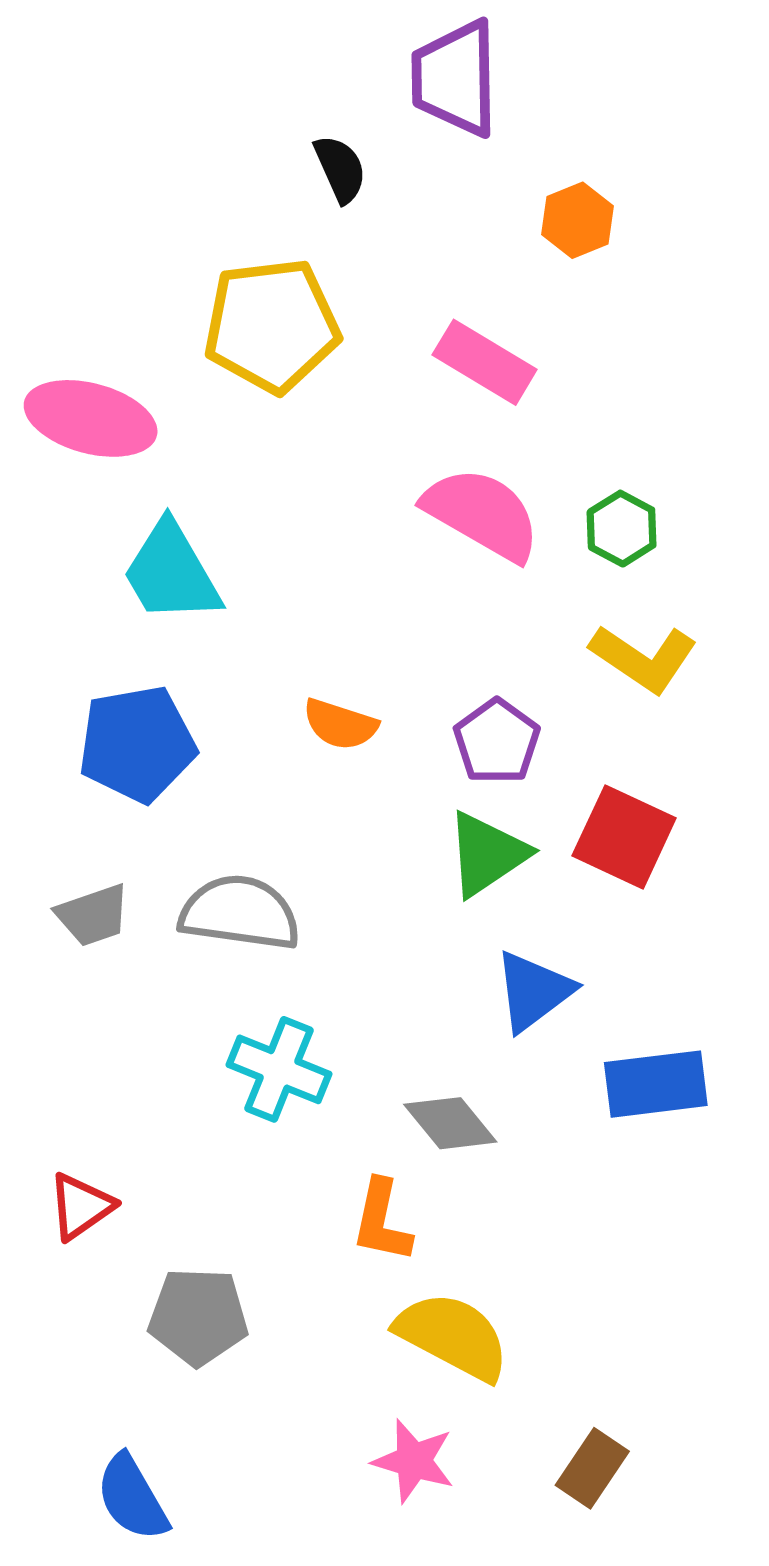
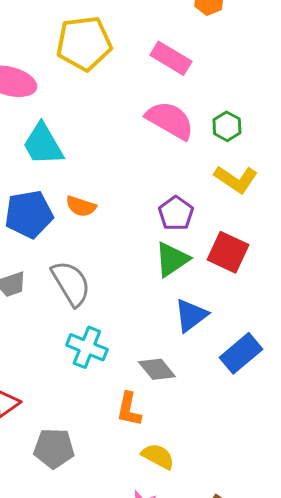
orange semicircle: (340, 724) -> (81, 206), moved
gray semicircle: (240, 913) -> (71, 283), turned 51
blue rectangle: (656, 1084) -> (241, 353), turned -33
yellow semicircle: (453, 1336) -> (158, 456), size x0.7

